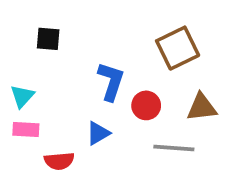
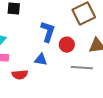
blue triangle: (98, 133) -> (41, 60), turned 40

